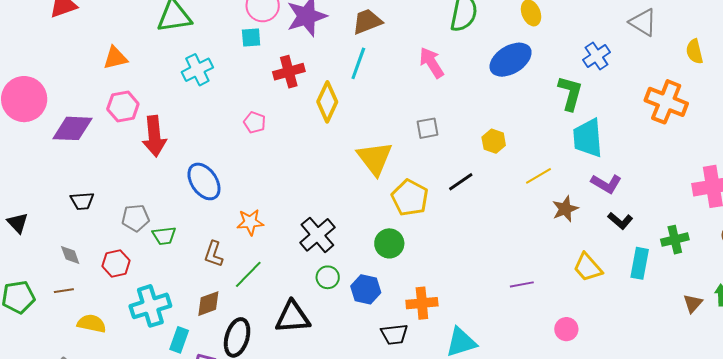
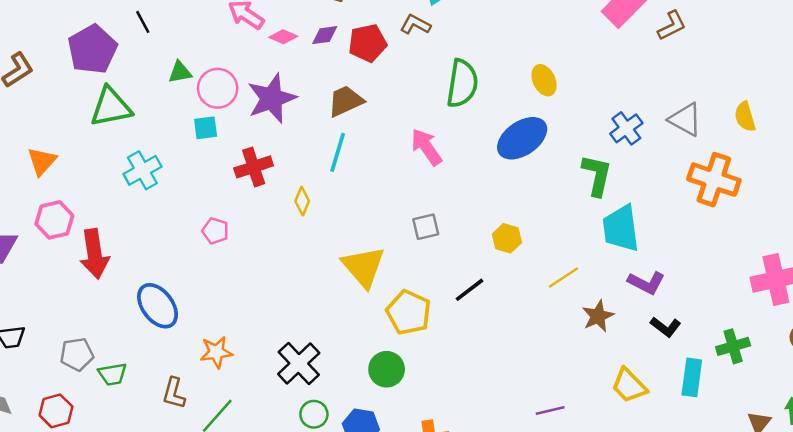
gray triangle: (643, 22) -> (685, 119), moved
orange triangle: (115, 58) -> (42, 161), turned -32
yellow diamond: (327, 102) -> (302, 201), size x0.6

